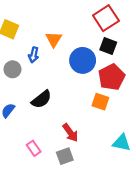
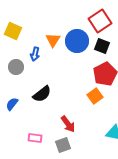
blue circle: (83, 60) -> (77, 41), moved
orange square: (100, 102) -> (95, 96), turned 35
pink rectangle: (34, 148) -> (35, 138), turned -48

